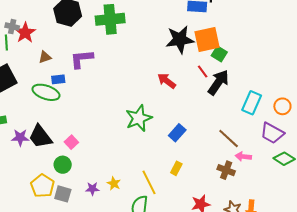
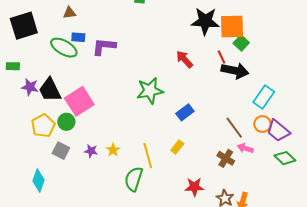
purple L-shape: (82, 59) -> (104, 46), moved
black arrow: (218, 82) -> (235, 71), turned 56
orange circle: (282, 106) -> (262, 124), moved
pink square: (71, 142) -> (79, 101), size x2.0
yellow pentagon: (42, 186) -> (43, 126), moved

